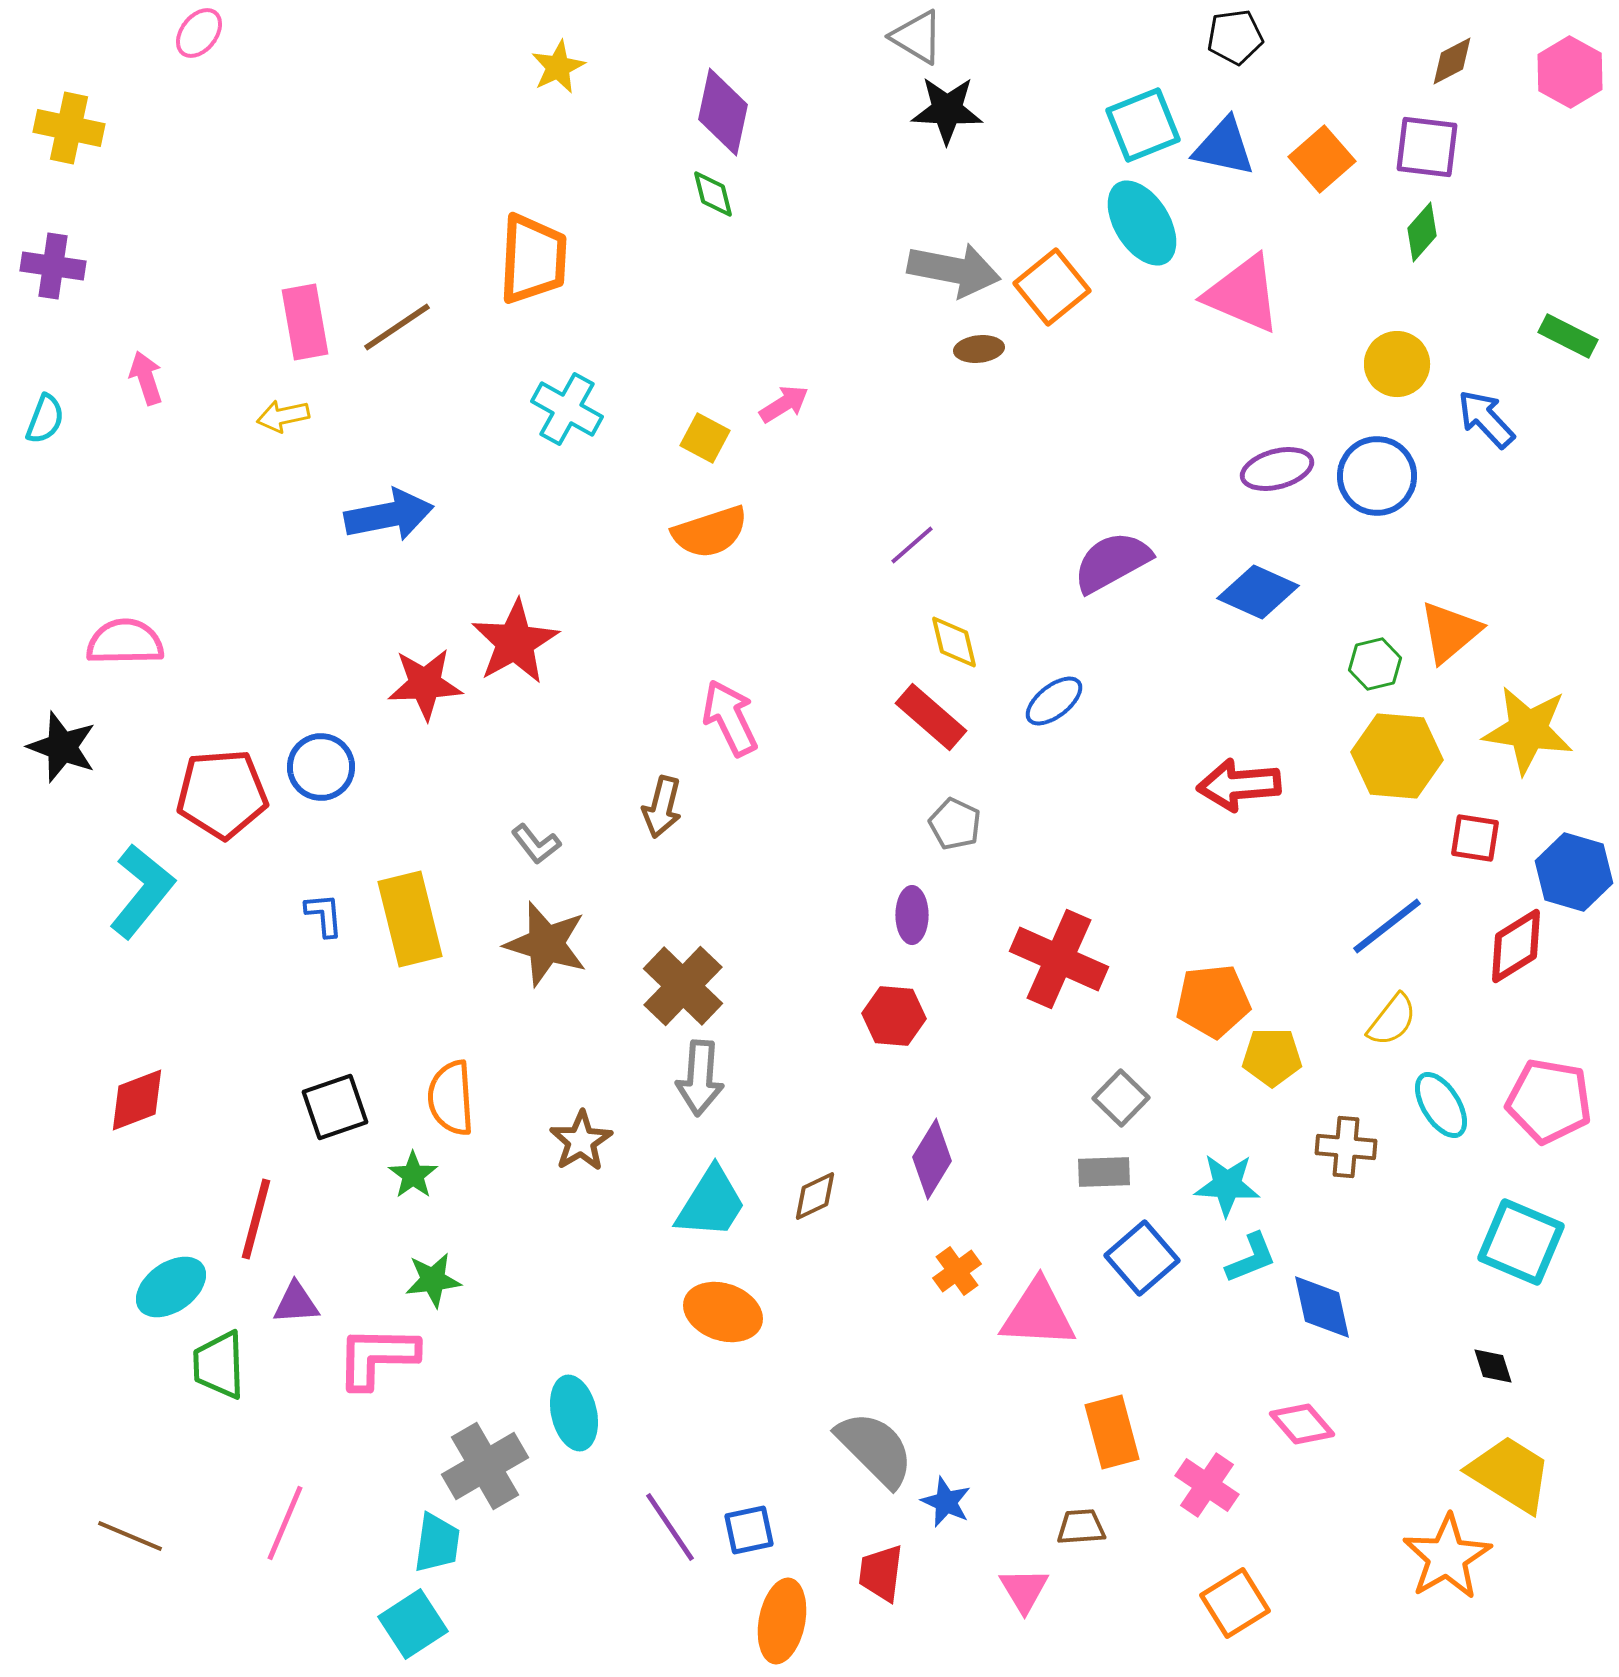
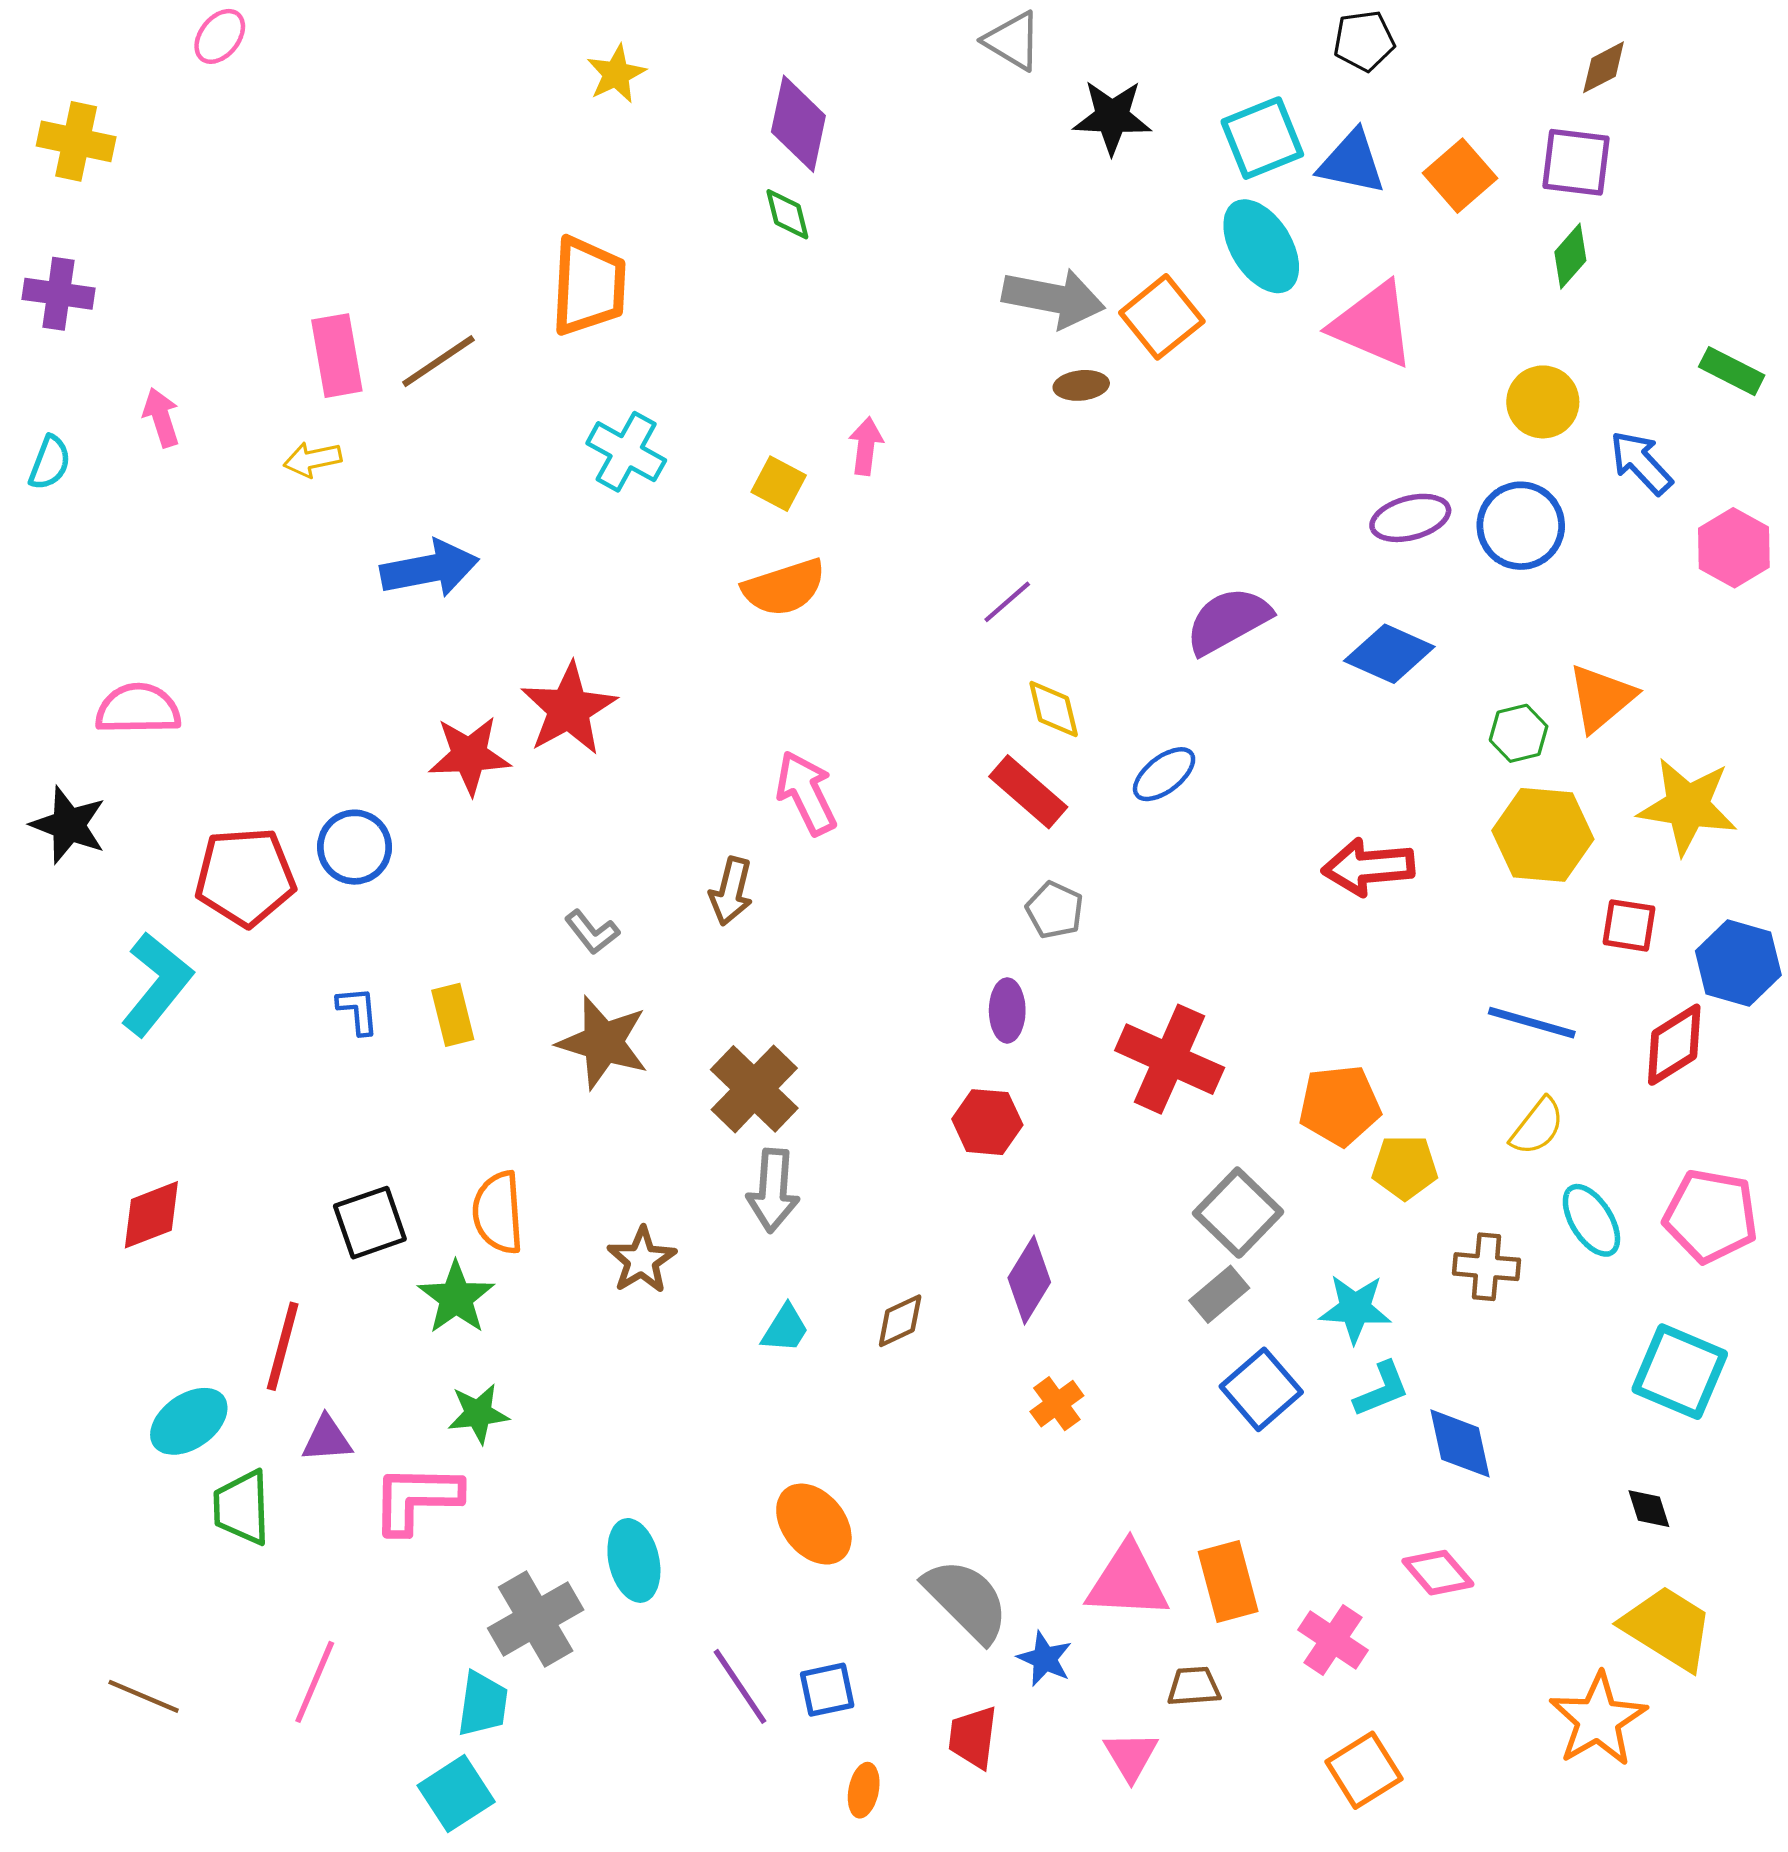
pink hexagon: (1570, 72) -> (1734, 548), moved
black star: (947, 110) -> (1112, 117), moved
pink arrow: (784, 404) -> (866, 446), turned -51
yellow rectangle: (410, 919) -> (453, 1015), size x0.6
blue line: (1387, 926) -> (1532, 1023), turned 54
gray square: (1121, 1098) -> (1238, 1213), size x1.4
gray rectangle: (1104, 1172) -> (1219, 1294), turned -38
green star: (413, 1175) -> (456, 1298), size x1.4
cyan trapezoid: (711, 1203) -> (785, 1329), size x0.6
orange ellipse: (723, 1312) -> (814, 1524), moved, turned 32
pink triangle: (1038, 1314) -> (1128, 1581), moved
orange ellipse: (782, 1621) -> (864, 1790), size x0.6

